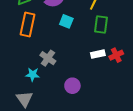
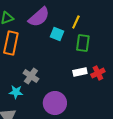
cyan square: (66, 21) -> (57, 34), moved
purple circle: (72, 86) -> (55, 103), size x1.5

